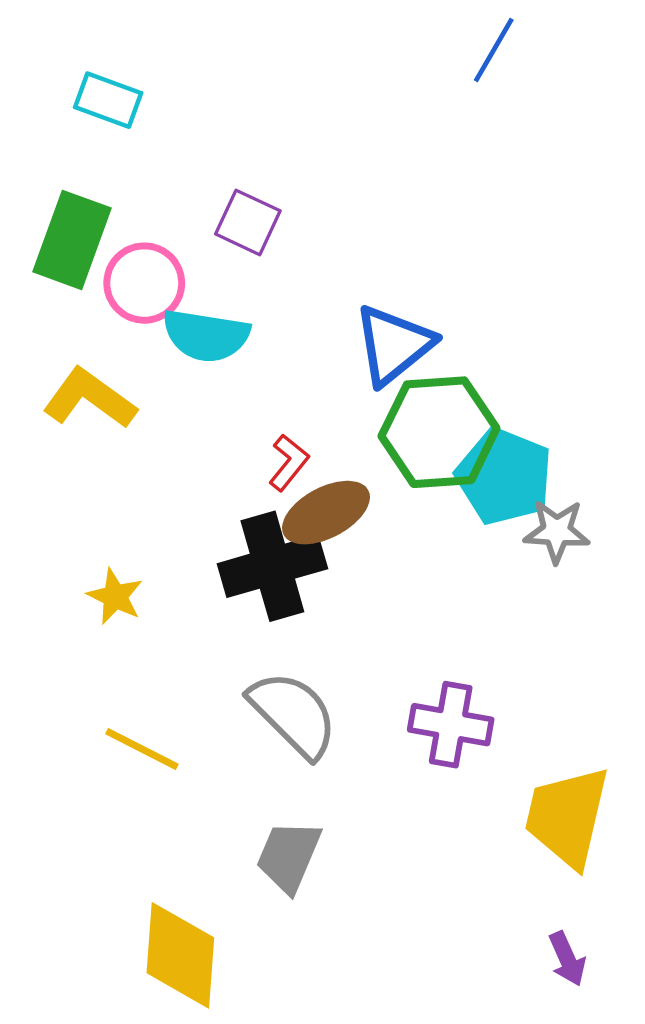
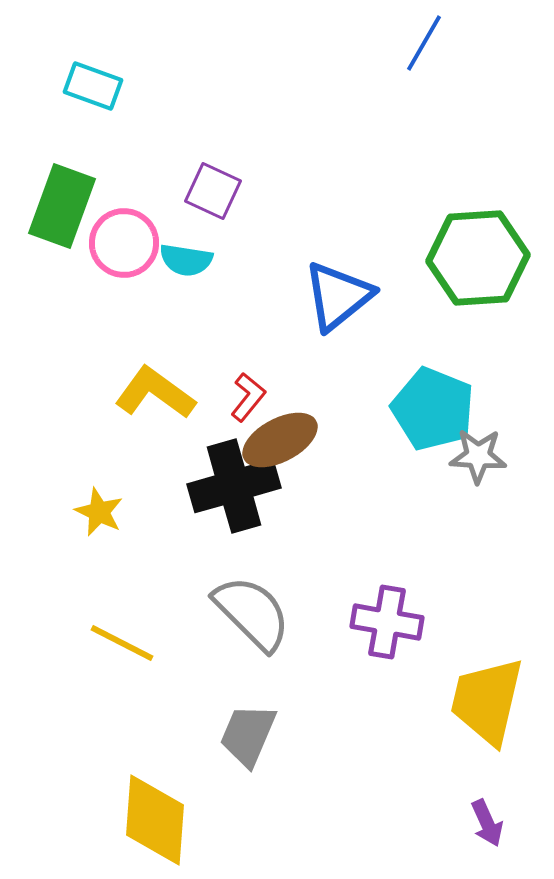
cyan semicircle: (206, 335) -> (186, 260), moved, size x0.7
yellow L-shape: (89, 398) -> (155, 393), moved
green hexagon: (439, 432) -> (478, 258), moved

